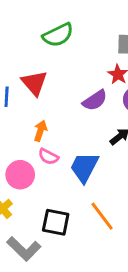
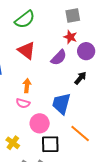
red triangle: (34, 83) -> (27, 50), moved
pink semicircle: (48, 157) -> (23, 103), moved
pink circle: (20, 175) -> (40, 123), moved

